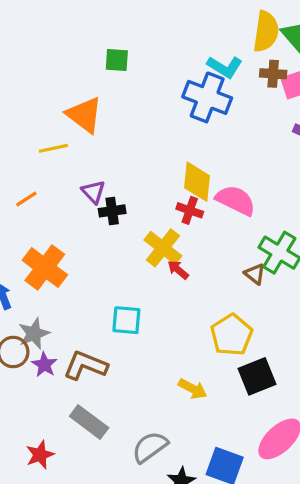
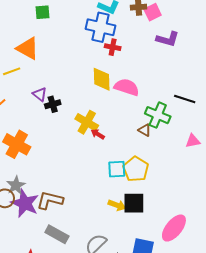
red cross: (190, 210) -> (113, 47), moved
cyan square: (126, 320) -> (117, 169), moved
purple star: (44, 365) -> (25, 203), size x1.8
black square: (257, 376) -> (134, 203), moved, turned 30

